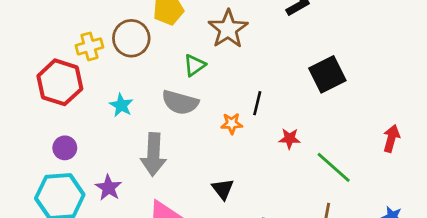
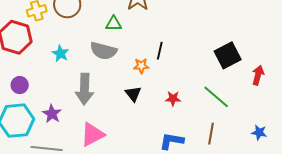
green triangle: (194, 65) -> (114, 24), turned 36
black square: (327, 74) -> (228, 55), moved
red star: (290, 139) -> (173, 99), moved
black triangle: (223, 189) -> (133, 94), moved

